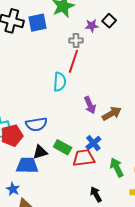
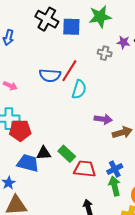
red line: (73, 61) -> (69, 71), moved
purple arrow: (90, 105) -> (103, 119), turned -72
blue semicircle: (36, 124) -> (50, 75), moved
blue cross: (93, 143) -> (115, 169), moved

